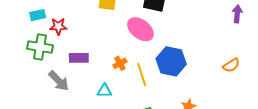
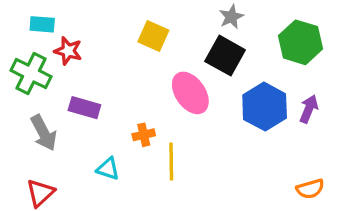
purple arrow: (237, 14) -> (309, 109), moved
blue hexagon: (171, 61) -> (265, 107), moved

